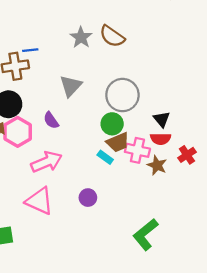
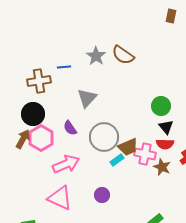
blue line: (30, 50) -> (64, 67), moved
gray circle: (122, 95) -> (104, 137), moved
green circle: (112, 124) -> (161, 106), moved
cyan rectangle: (105, 157) -> (117, 160), turned -72

